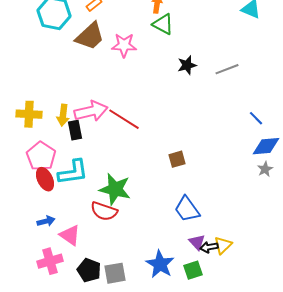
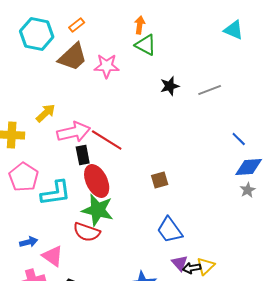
yellow arrow: (63, 115) -> (46, 113), moved, turned -140
black rectangle: (75, 130) -> (83, 155), moved
red ellipse: (45, 179) -> (97, 181), moved, size x1.4

